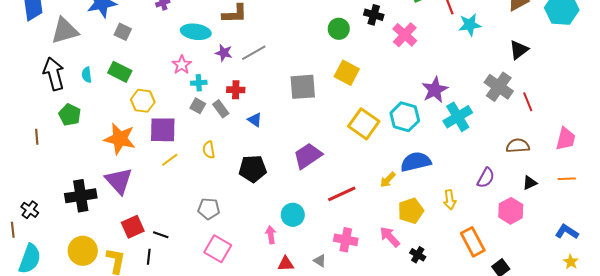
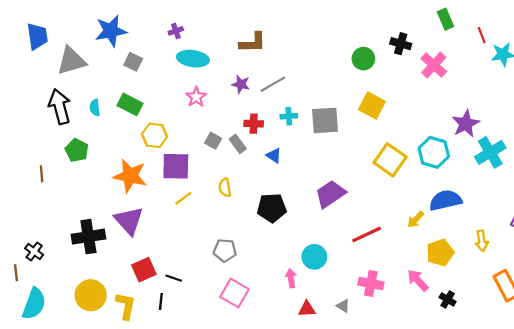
cyan ellipse: (196, 32) -> (193, 59), moved
cyan cross: (199, 83) -> (289, 116), moved

